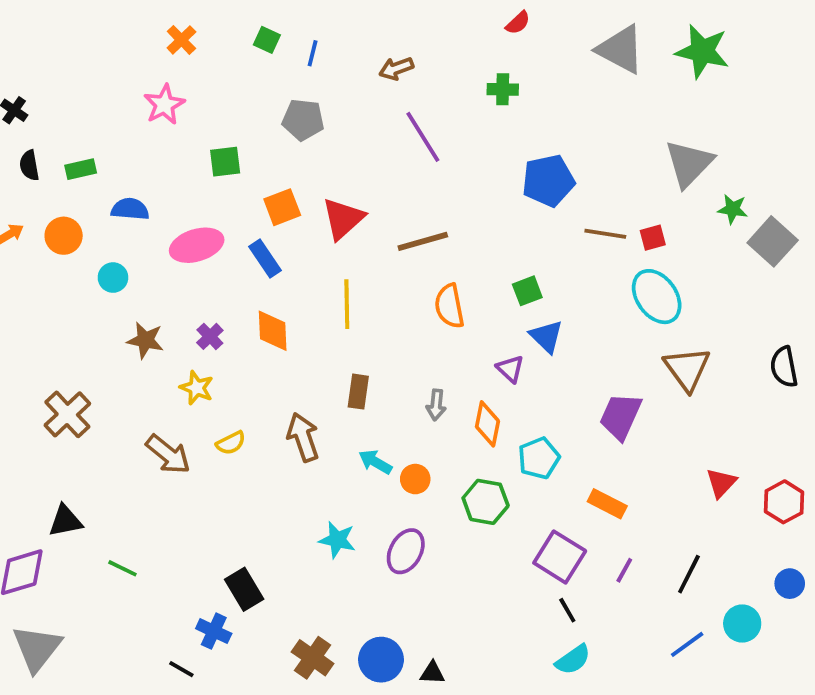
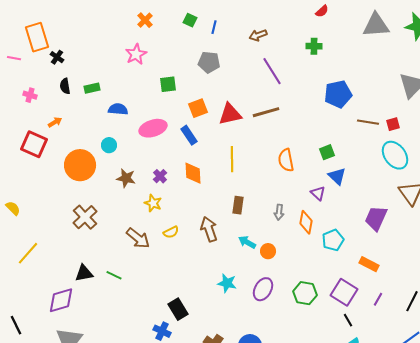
gray triangle: (621, 49) -> (376, 25), turned -32
red triangle: (343, 219) -> (230, 114), turned 30
orange circle: (64, 236) -> (80, 165), moved, size x1.6
brown line: (423, 241) -> (266, 112), moved
green hexagon: (486, 502) -> (305, 293), moved
green line: (122, 568) -> (114, 275), moved

